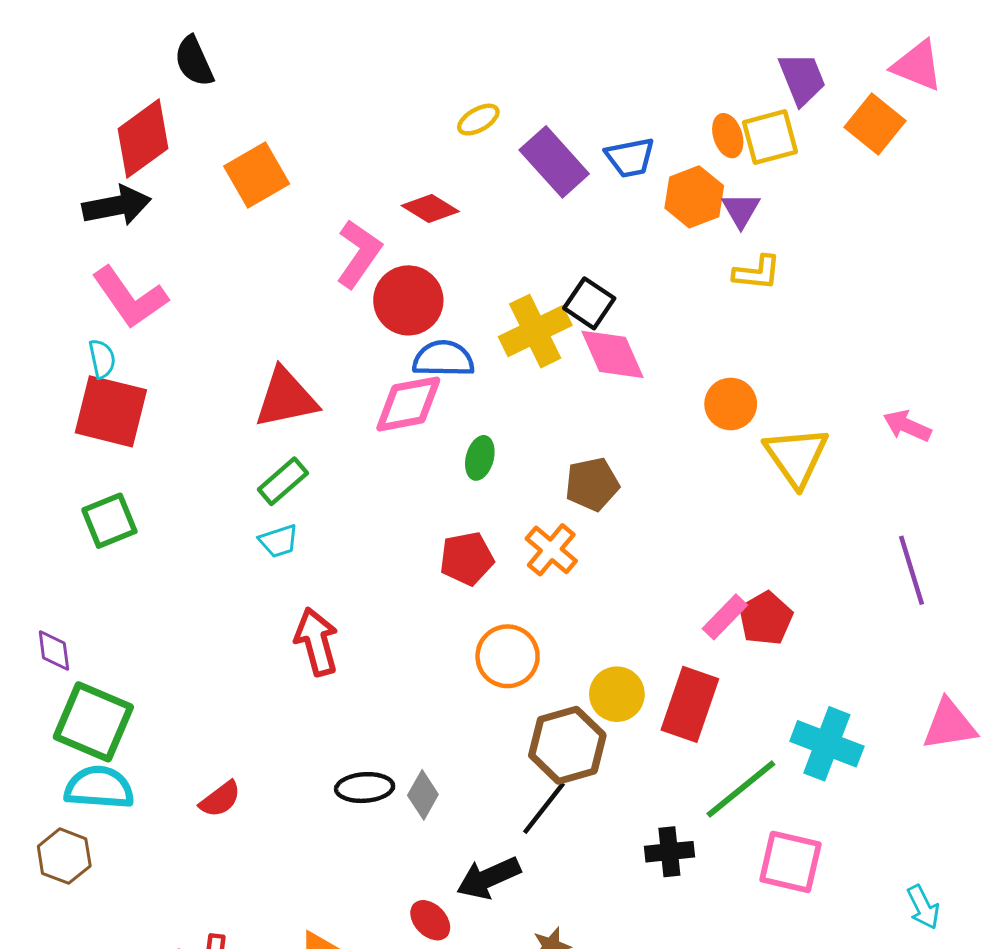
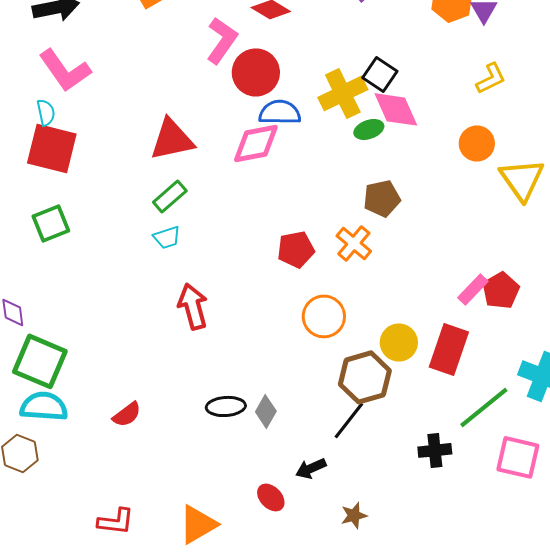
yellow L-shape: (757, 273) -> (491, 78), moved, turned -32
green ellipse: (480, 458) -> (369, 129), moved, turned 56
black arrow: (489, 878) -> (311, 468), size x0.7

